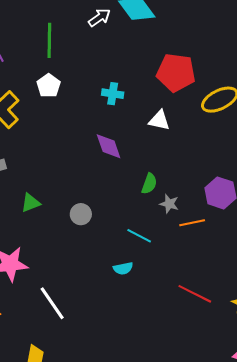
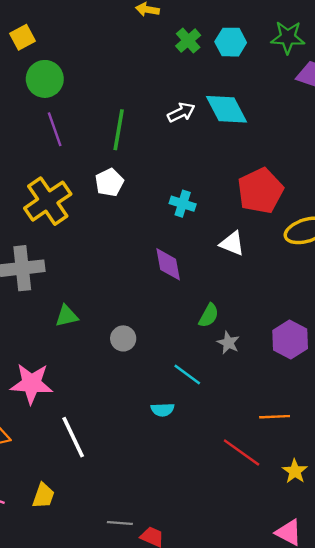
red pentagon: (176, 73) -> (260, 191), turned 30
orange line: (192, 223) -> (275, 417), moved

